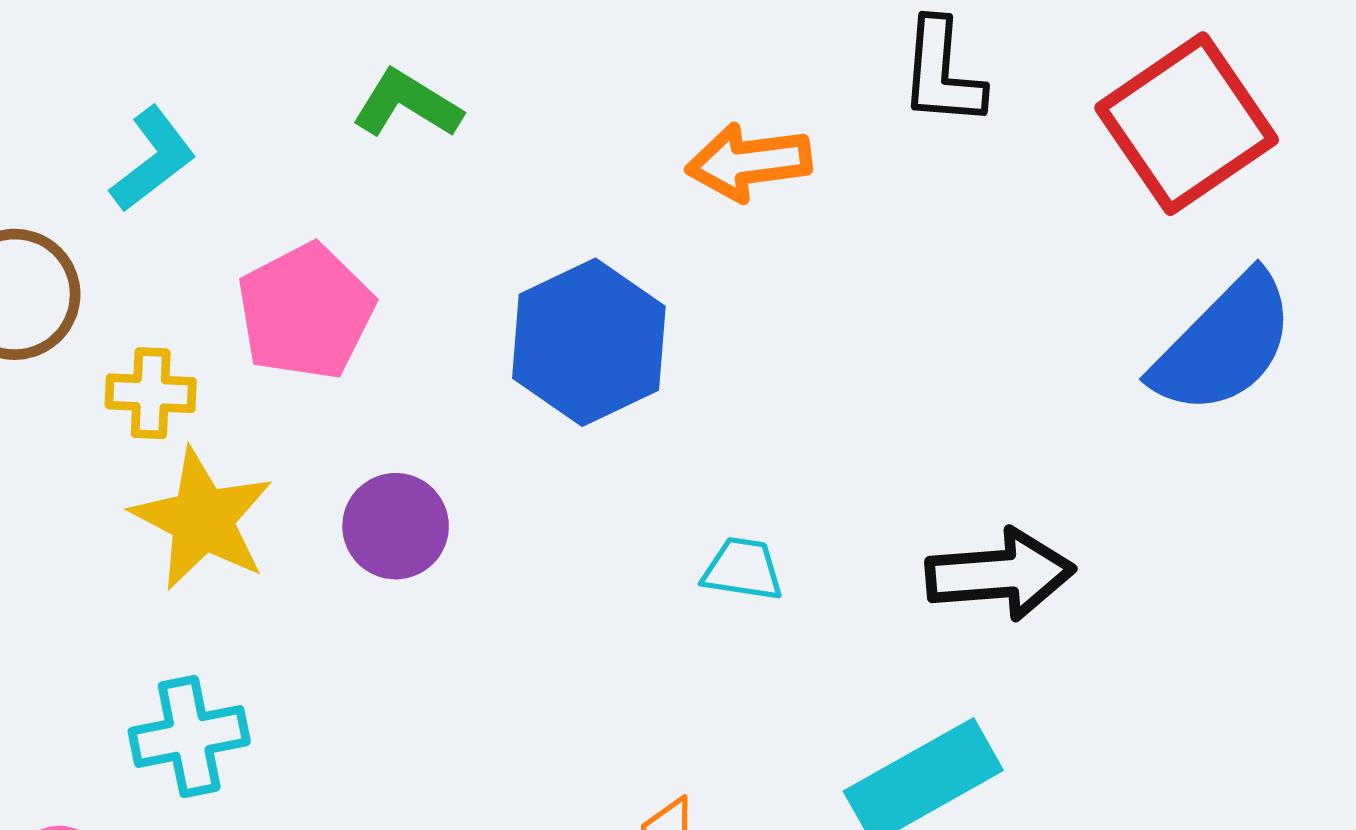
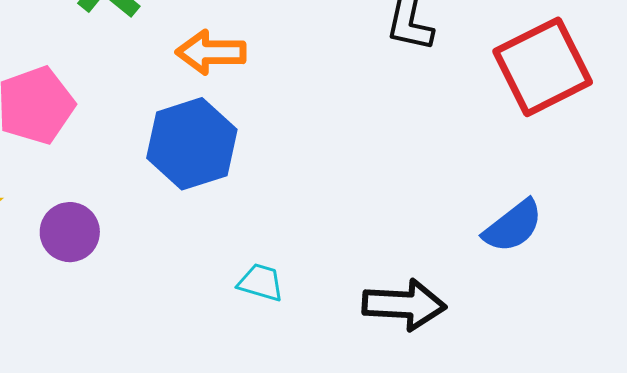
orange arrow: (749, 162) -> (211, 52), moved
blue semicircle: (1224, 344) -> (513, 226), moved, size x0.7

